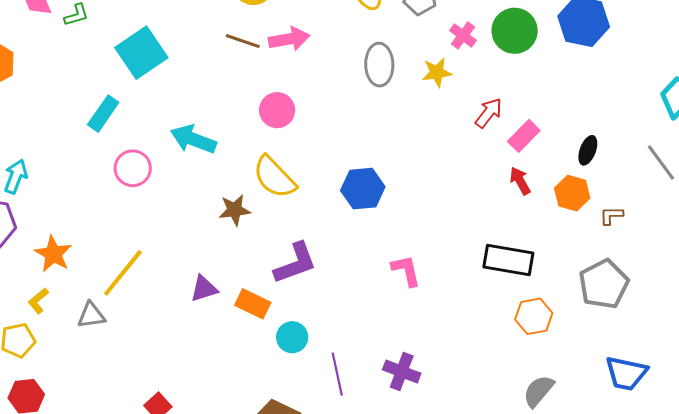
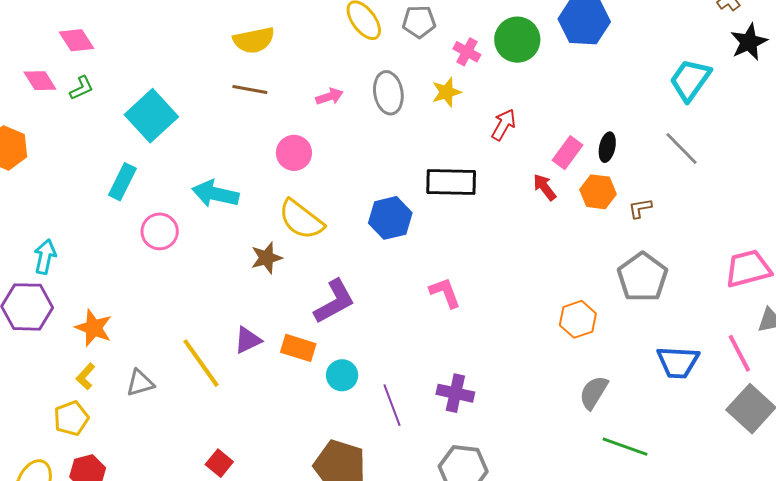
pink arrow: (289, 39) -> (330, 96), moved, size x0.7
pink rectangle: (524, 136) -> (567, 153), moved
black rectangle: (508, 260) -> (451, 182), moved
yellow line: (123, 273) -> (201, 363), moved, turned -66

